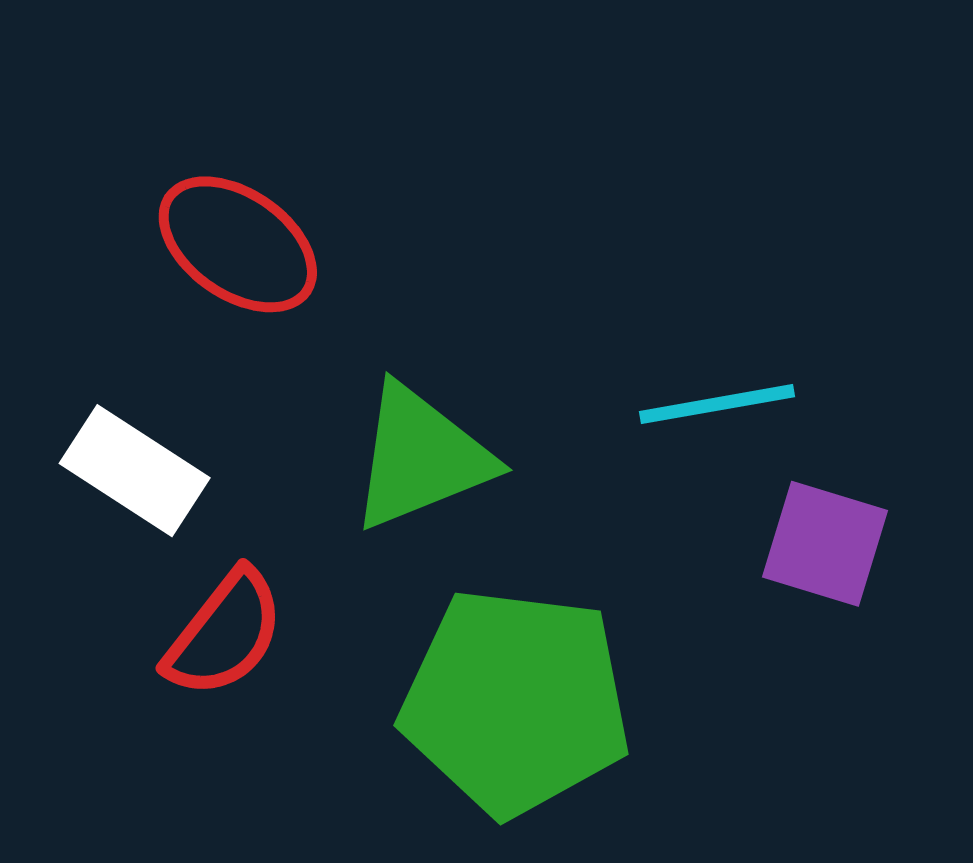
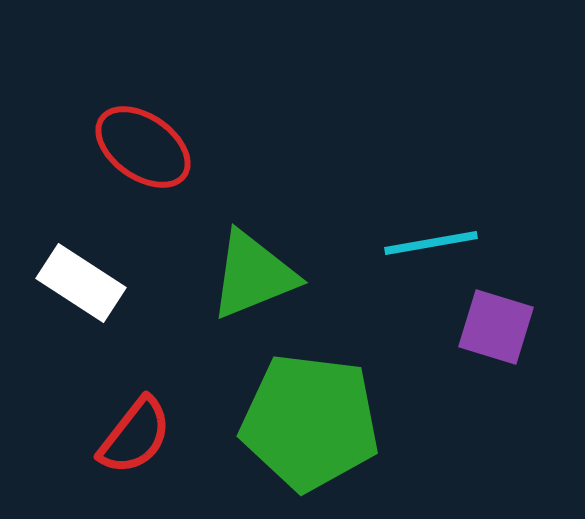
red semicircle: (224, 634) -> (135, 436), moved

